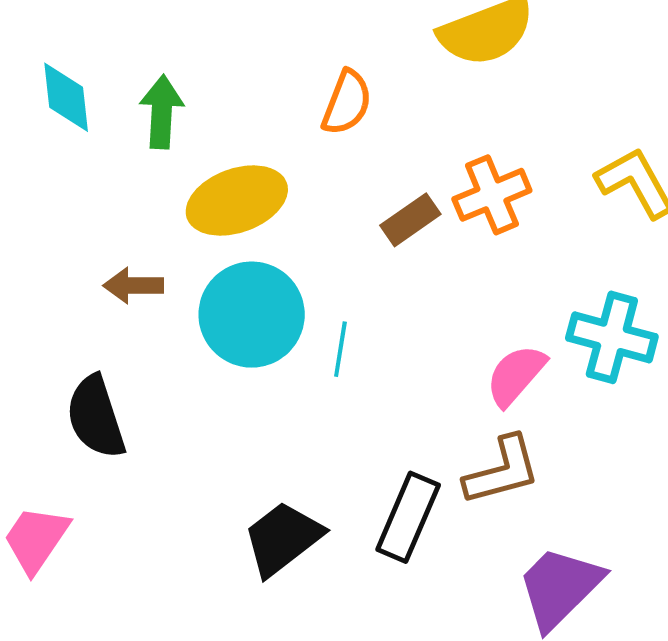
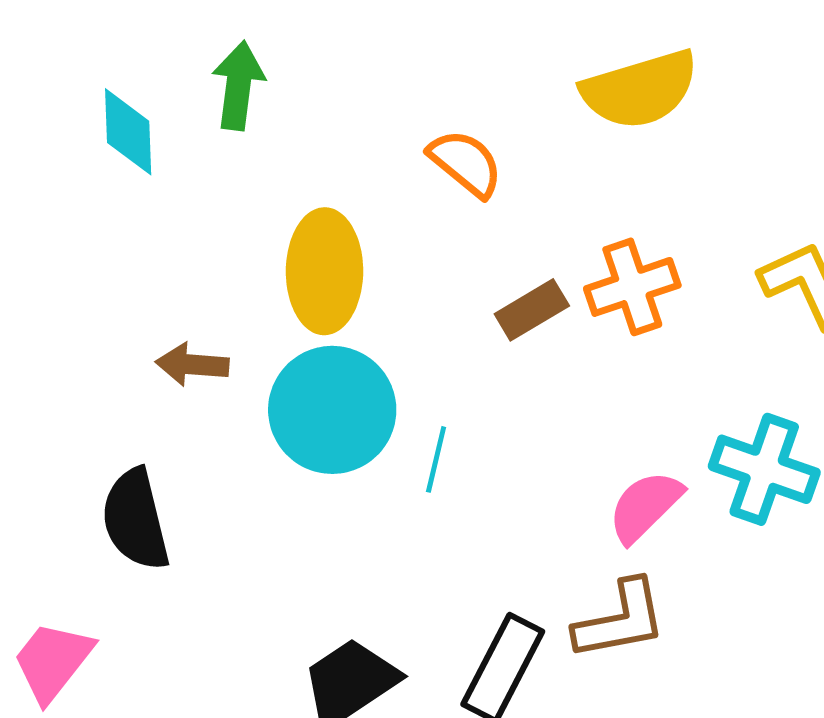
orange semicircle: (347, 103) -> (466, 163), turned -76
green arrow: (162, 112) -> (238, 85), moved
yellow ellipse: (237, 201) -> (324, 271), turned -74

